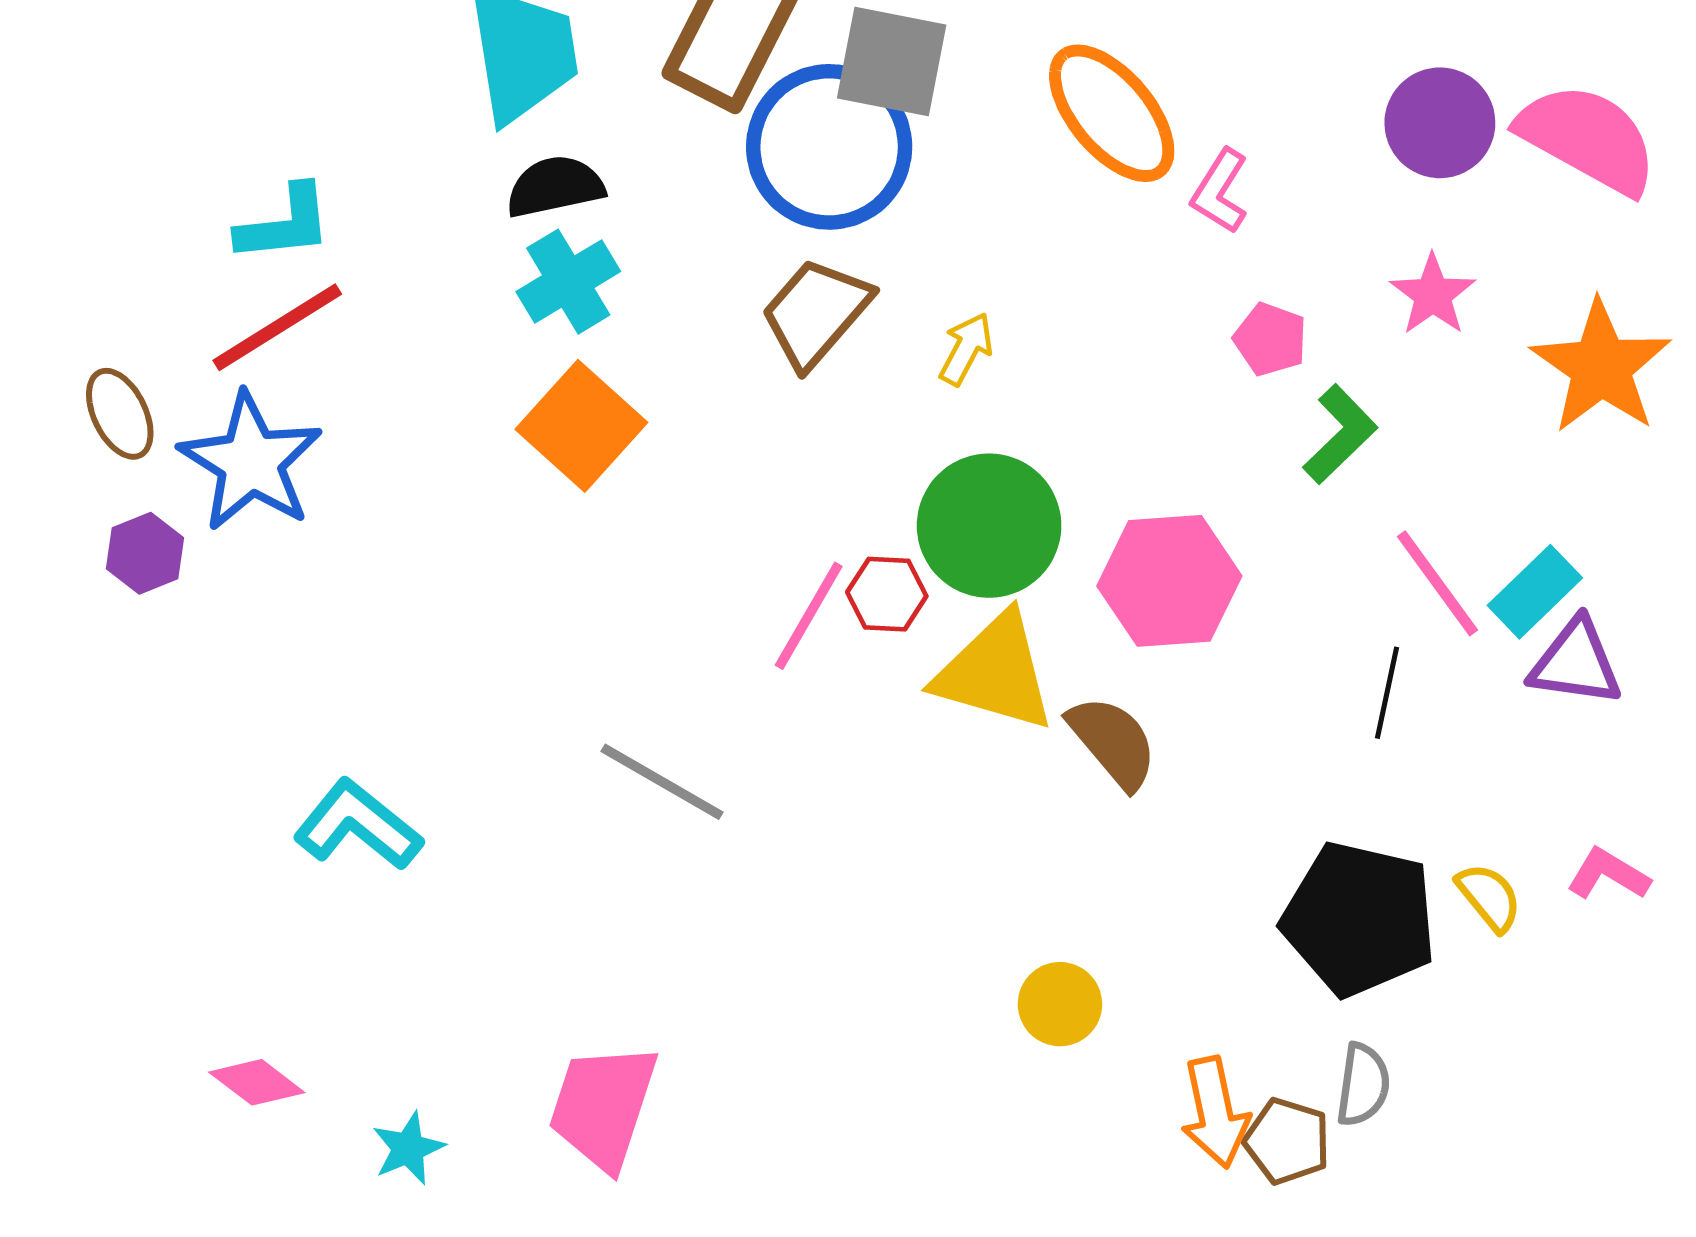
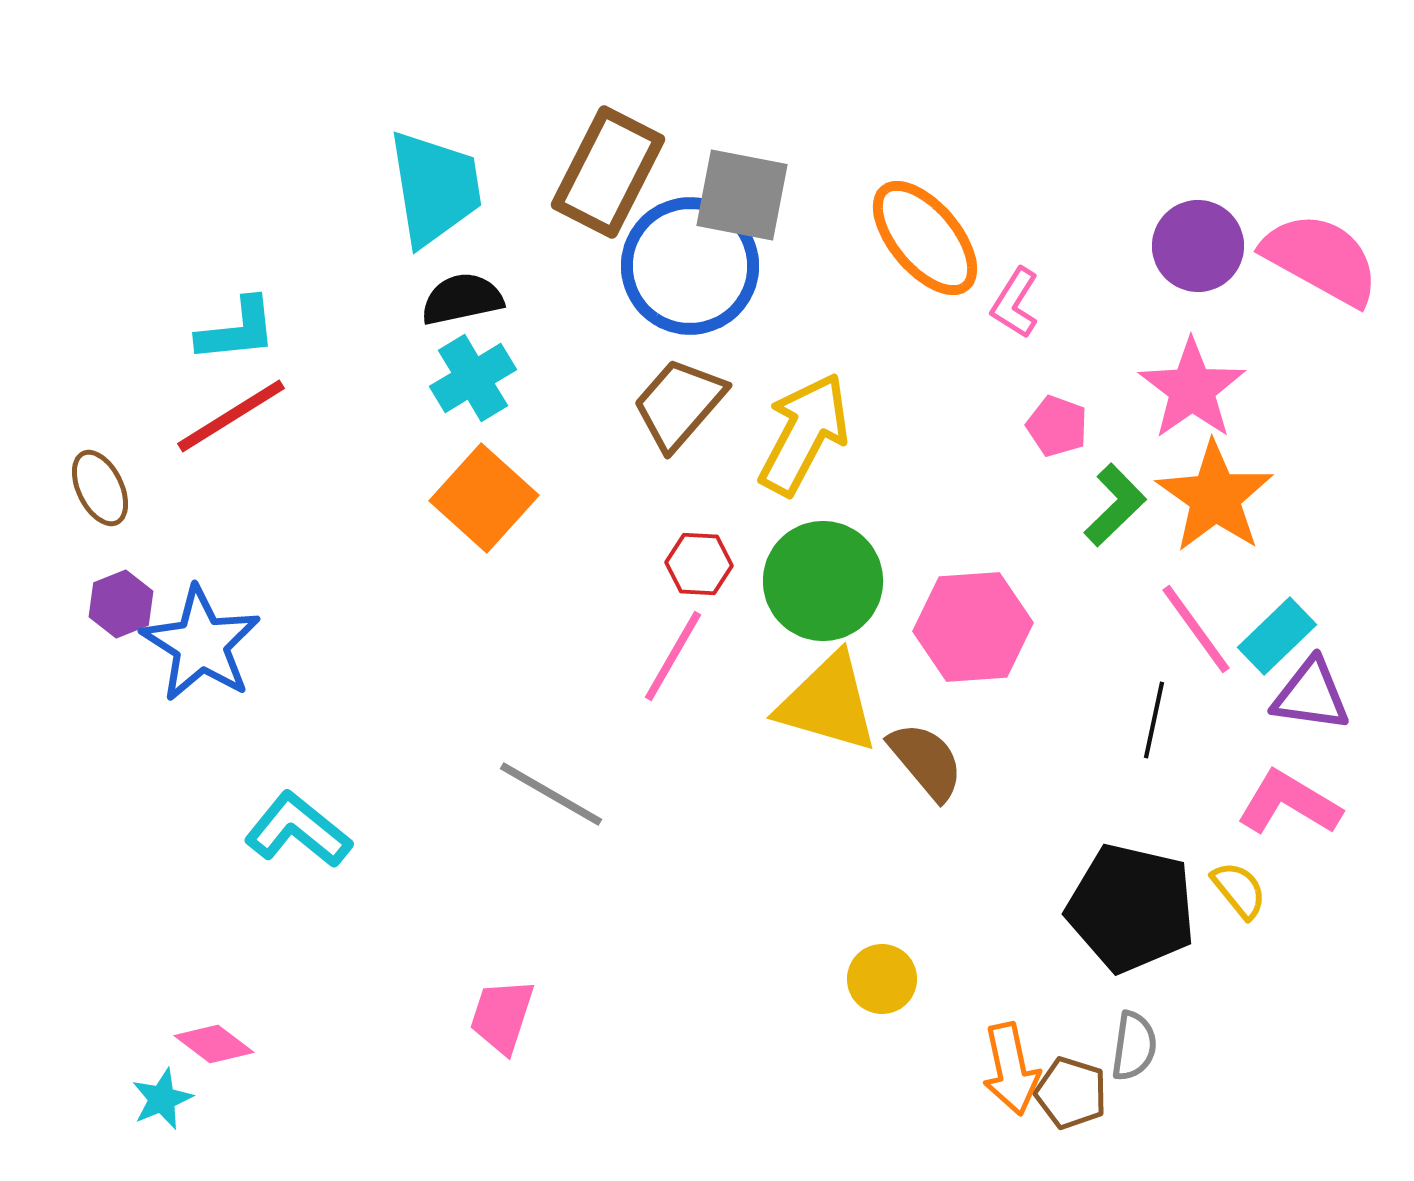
pink star: (1433, 295) -> (1192, 389), size x1.5
yellow arrow: (966, 349) -> (804, 434), size x2.0
orange star: (1601, 367) -> (1215, 497), moved
blue star: (251, 462) -> (201, 644), moved
red hexagon: (887, 594) -> (699, 564), moved
pink L-shape: (1608, 874) -> (1289, 803), moved, size x1.5
pink trapezoid: (603, 1106) -> (502, 1016), moved, size x0.7
cyan star: (408, 1148) -> (162, 1099), moved

